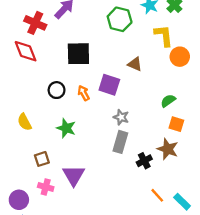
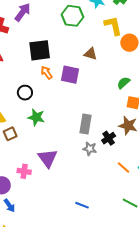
black circle: (57, 90) -> (25, 93), moved
orange arrow: (84, 93) -> (47, 73), moved
gray star: (121, 117) -> (90, 149), moved
brown square: (42, 159) -> (10, 134), moved

